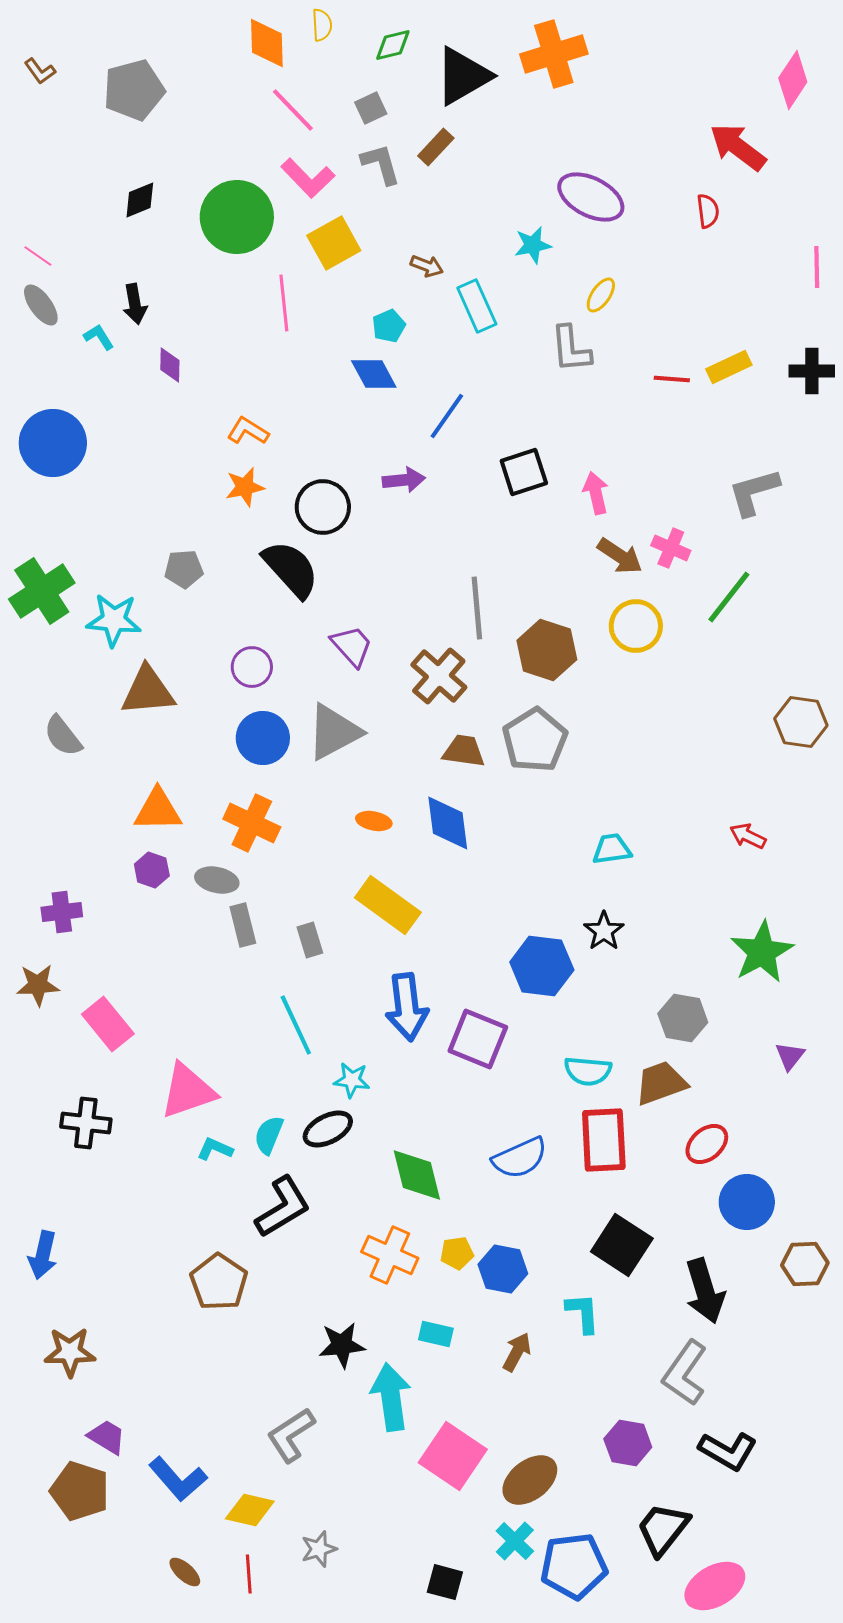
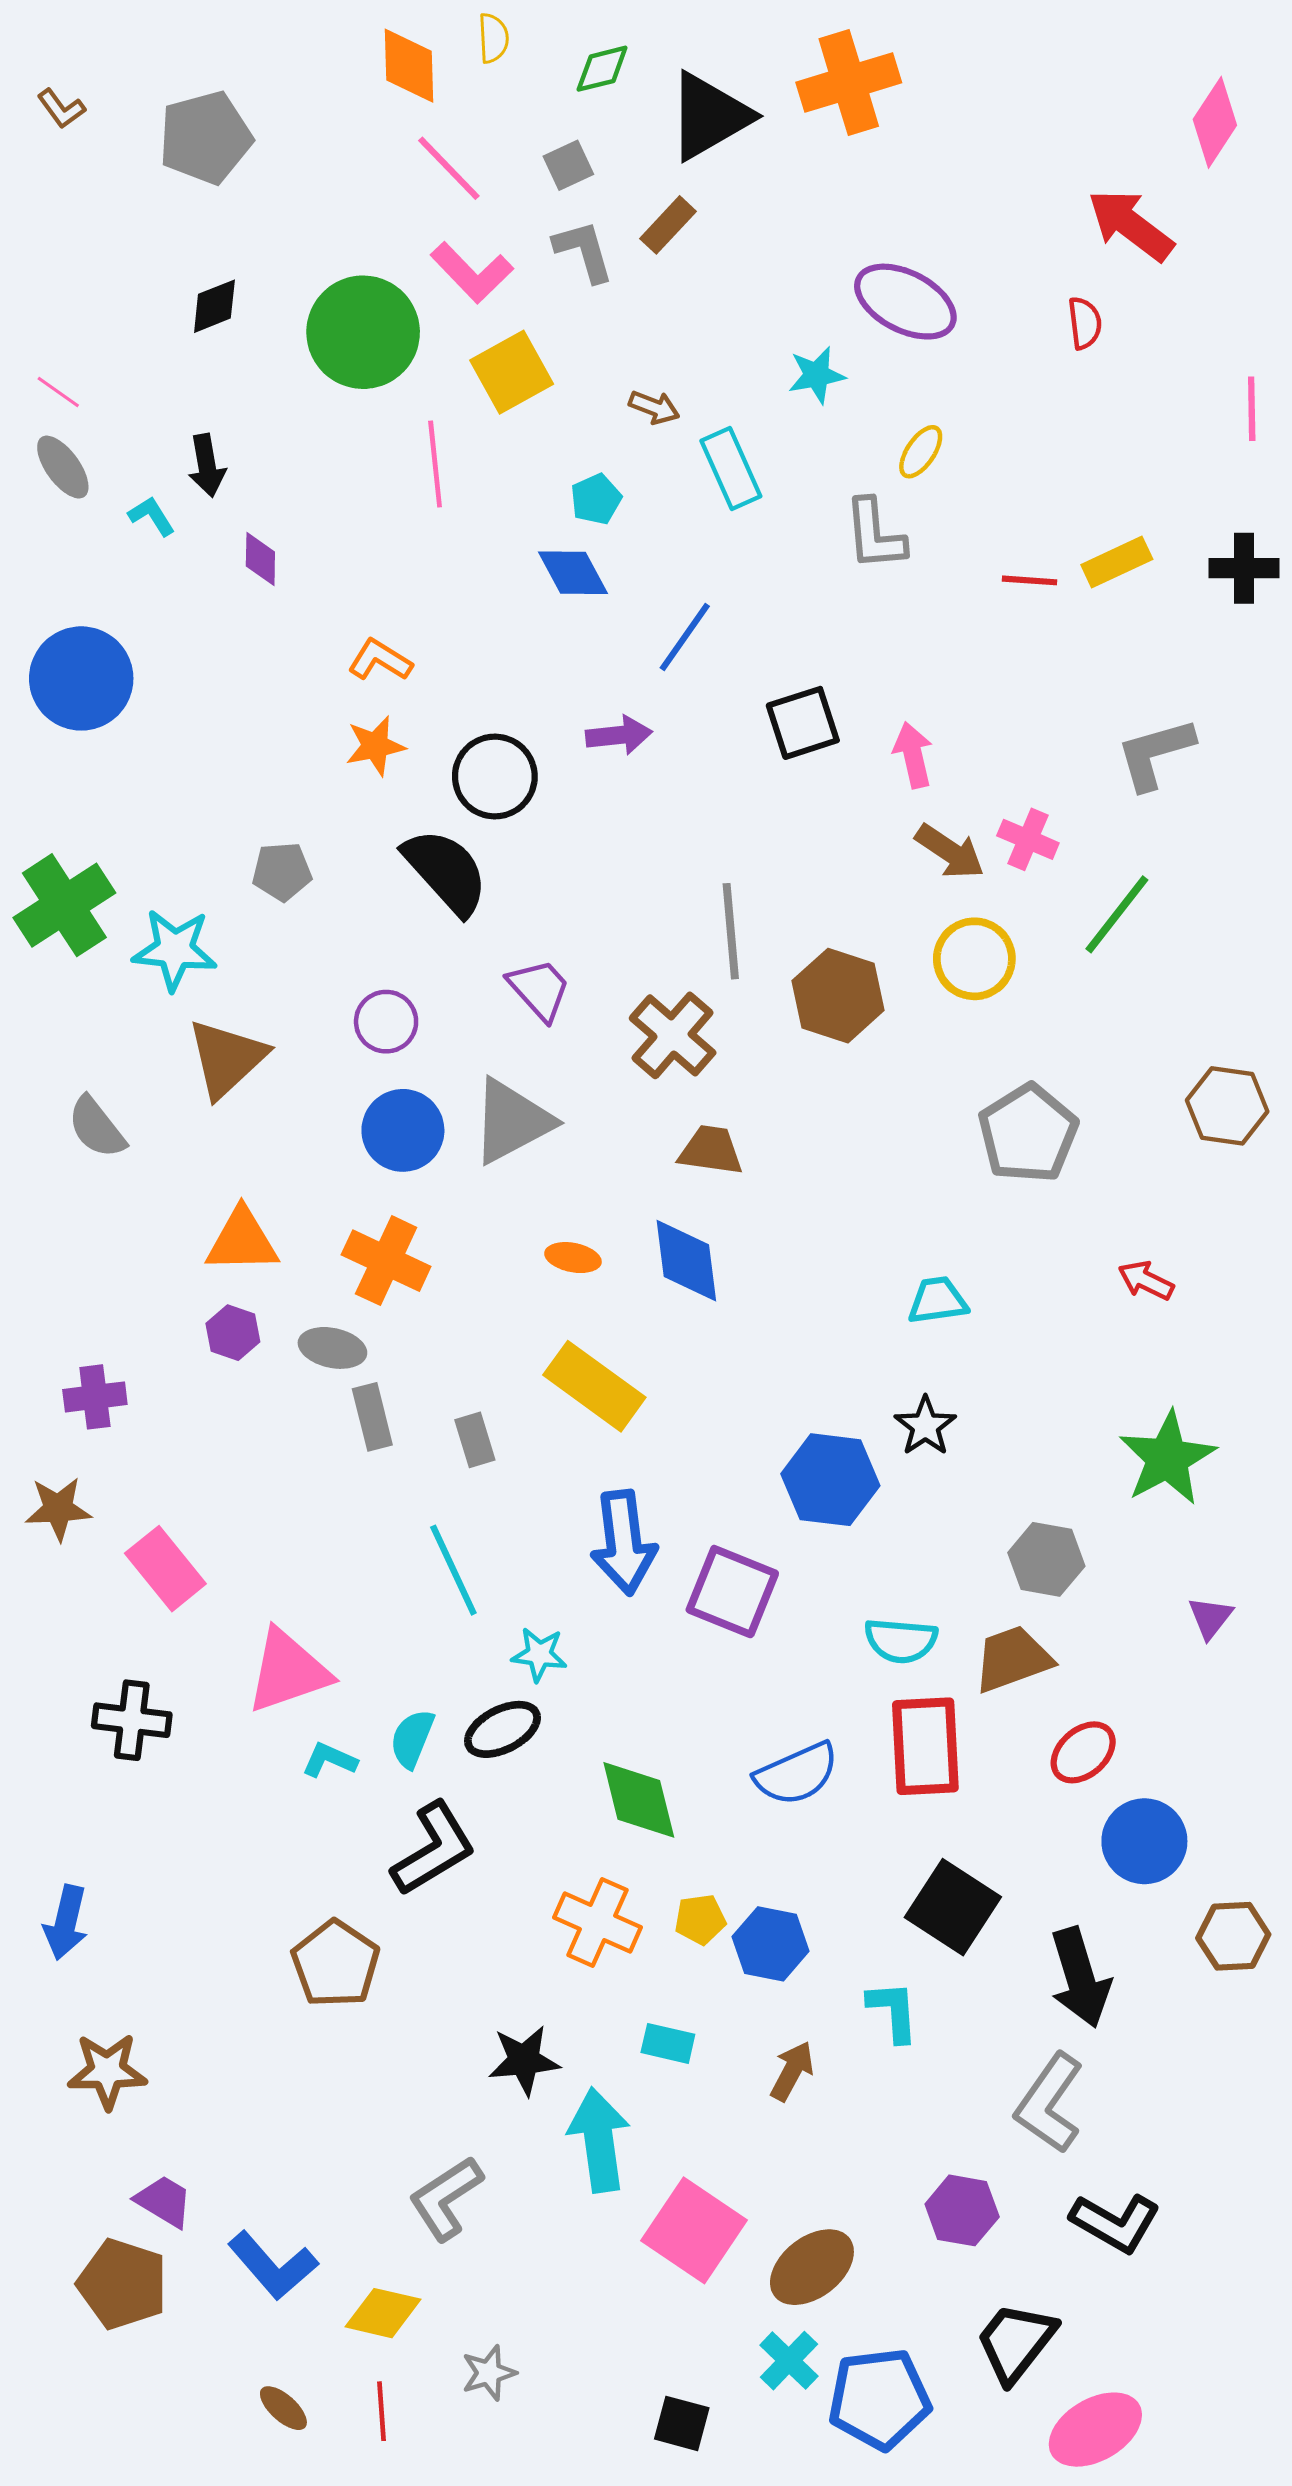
brown triangle: (148, 691) -> (227, 1058), turned -38
gray pentagon: (535, 740) -> (1028, 1133), moved

